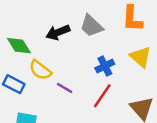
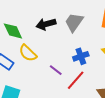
gray trapezoid: (91, 26) -> (74, 22), turned 75
purple line: (65, 88) -> (56, 70), moved

